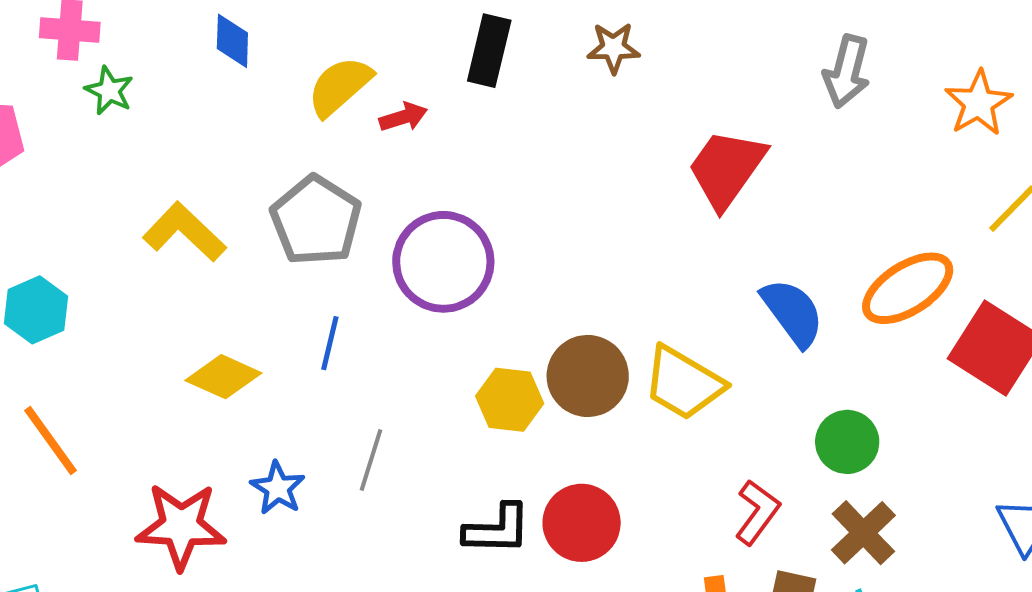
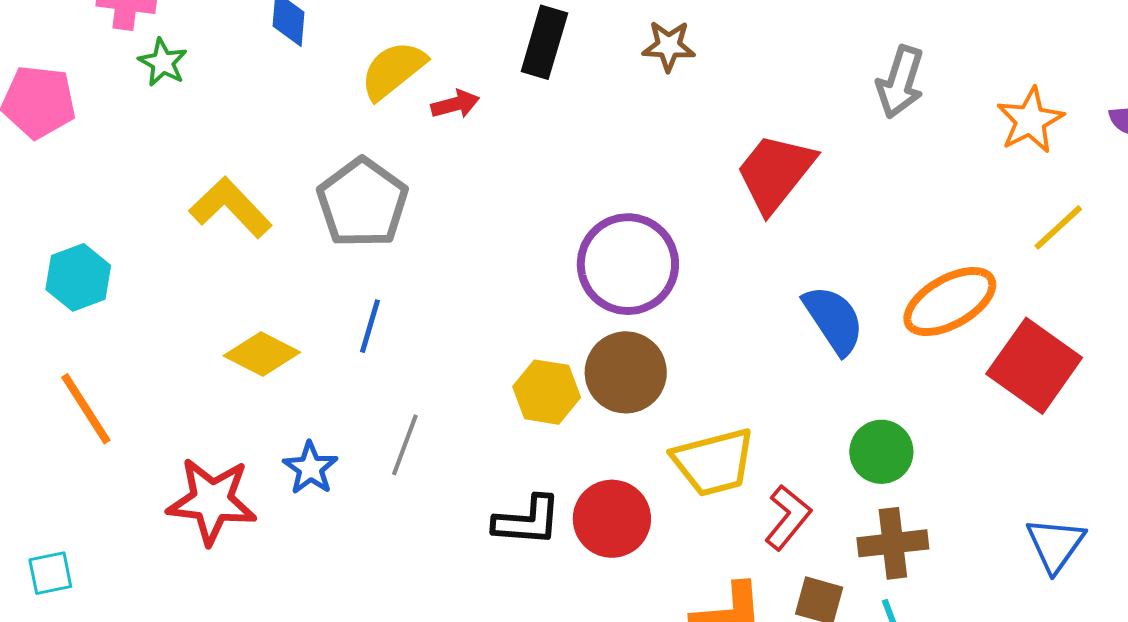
purple circle: (443, 262) -> (628, 264), moved
yellow trapezoid: (683, 383) -> (714, 462), moved, turned -48
brown cross: (863, 533) -> (893, 543), turned 34

